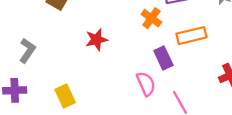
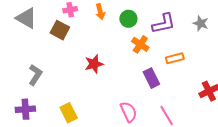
orange rectangle: (191, 36) -> (175, 58), size x0.7
pink semicircle: (146, 84) -> (129, 112), moved

